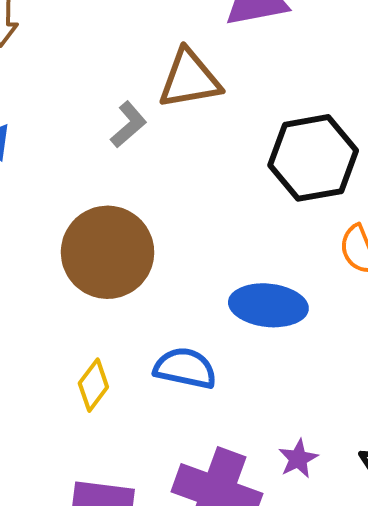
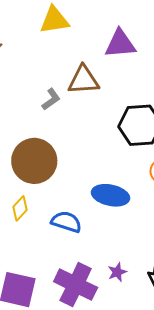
yellow diamond: (93, 385) -> (20, 208), moved

